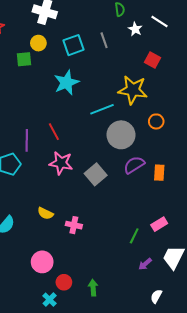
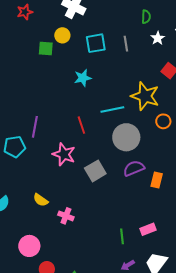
cyan star: (66, 83) -> (83, 78), size x0.7
orange circle: (156, 121) -> (163, 121), moved
red line: (54, 132) -> (81, 125), moved
green line: (134, 236) -> (122, 236), turned -42

